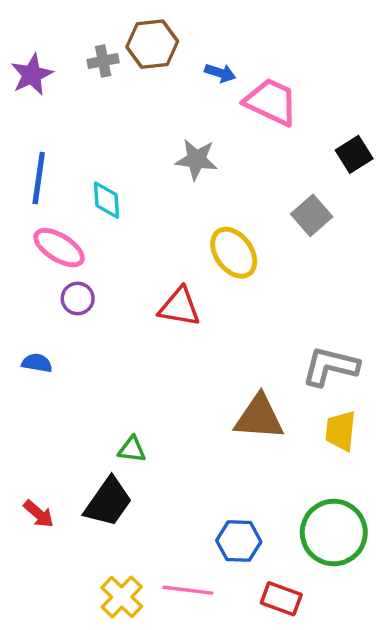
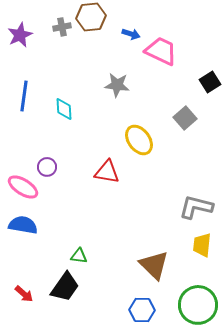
pink ellipse: (59, 248) -> (23, 187), moved
blue semicircle: (37, 363) -> (23, 225), moved, size x1.6
brown triangle: (259, 417) -> (154, 265), moved, turned 40

